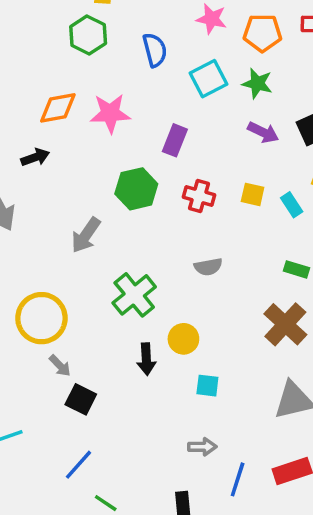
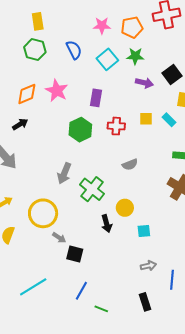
pink star: (110, 113) -> (57, 91), turned -30
gray arrow: (86, 235) -> (64, 173), moved

